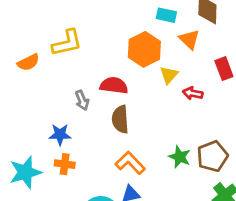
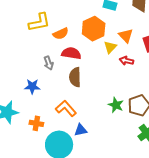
orange triangle: (189, 39) -> (126, 36), moved
orange semicircle: (28, 62) -> (61, 34), moved
orange L-shape: (130, 163) -> (66, 108), moved
orange cross: (65, 164) -> (36, 123), moved

